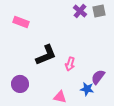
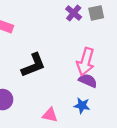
pink arrow: (70, 64) -> (86, 62), moved, size x1.6
purple semicircle: (98, 77) -> (88, 81), moved, turned 77

